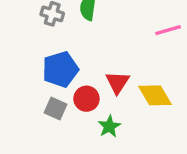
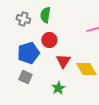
red circle: (86, 99) -> (49, 40), moved

